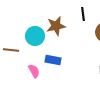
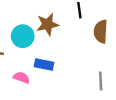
pink semicircle: (34, 71) -> (22, 78), turned -40

